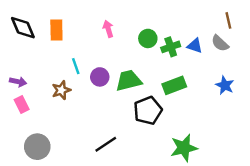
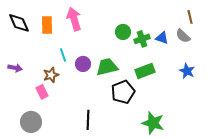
pink arrow: (108, 29) -> (74, 19), moved, size x1.6
pink rectangle: (22, 105) -> (42, 92), moved
black line: (106, 144) -> (88, 120), turned -54
green star: (184, 148) -> (153, 123), turned 30

